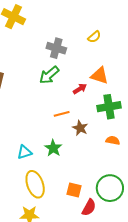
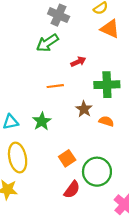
orange triangle: (100, 76) -> (110, 29), moved
brown star: (80, 128) -> (84, 109), moved
orange square: (74, 190) -> (67, 158), moved, turned 35

